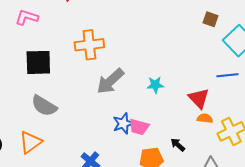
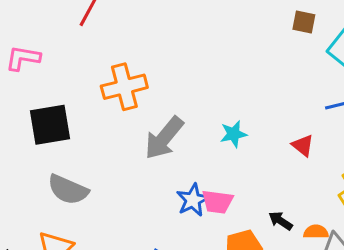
red triangle: (199, 98) -> (303, 145), size x0.7
orange semicircle: (205, 118) -> (316, 232), moved

